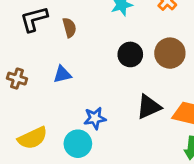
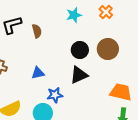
blue triangle: (62, 74) -> (38, 73), moved
black triangle: (149, 107) -> (79, 75), moved

